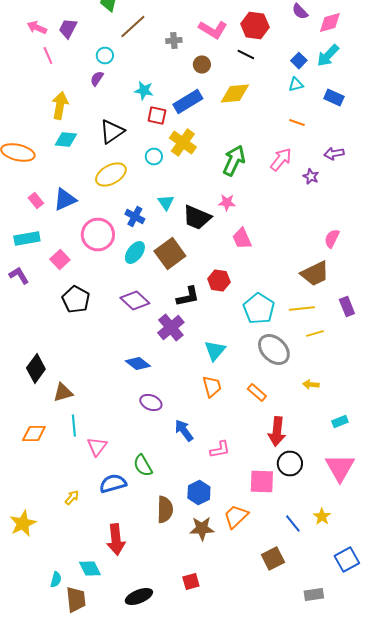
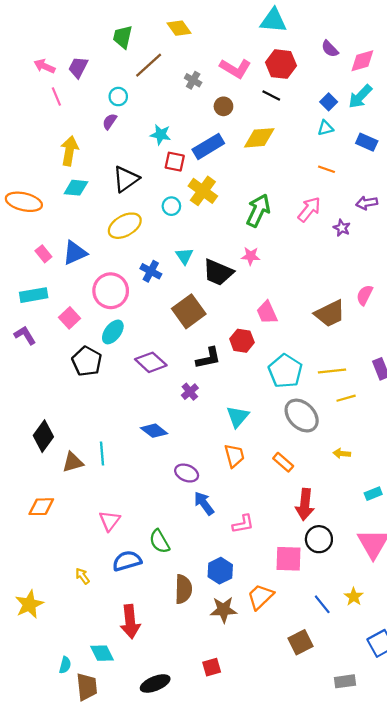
gray cross: (174, 40) -> (193, 80), turned 35
pink trapezoid: (242, 238) -> (267, 312), moved
cyan ellipse: (135, 252) -> (113, 332), moved
brown trapezoid: (315, 274) -> (330, 314), moved
purple cross: (171, 328) -> (190, 392), size x0.6
purple ellipse: (151, 402) -> (187, 473), moved
cyan line: (74, 426) -> (102, 453), moved
yellow arrow: (72, 498) -> (82, 576), turned -77

